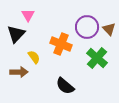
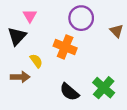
purple circle: (87, 27) -> (81, 18), moved
green cross: (97, 58) -> (104, 88), moved

